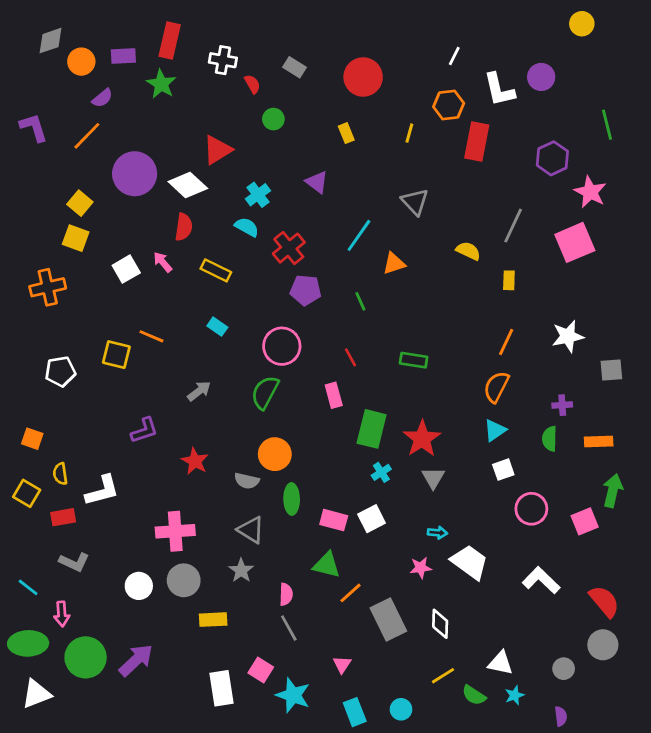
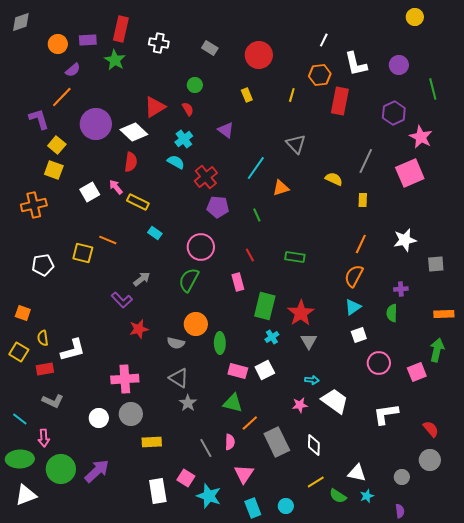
gray diamond: (50, 41) -> (21, 22), moved
purple circle: (541, 77) -> (399, 65), moved
red semicircle: (252, 84) -> (188, 109), moved
purple L-shape: (34, 127) -> (39, 119), moved
yellow rectangle: (216, 270) -> (138, 202), moved
purple L-shape: (144, 430) -> (122, 300), moved, turned 65
orange rectangle: (599, 442) -> (444, 314), moved
red star: (195, 461) -> (139, 329), turned 30
green ellipse: (292, 499) -> (220, 343), moved
gray star: (241, 570) -> (188, 403), moved
white L-shape: (541, 580) -> (386, 414), turned -52
pink semicircle: (286, 594) -> (230, 442), moved
red semicircle: (604, 601) -> (431, 429), size x0.7
pink triangle: (342, 664) -> (244, 474), size x1.5

